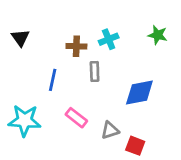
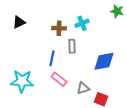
green star: (158, 35) -> (117, 11), moved
black triangle: (20, 38) -> (19, 22), turned 40
blue line: (53, 80) -> (52, 58), moved

